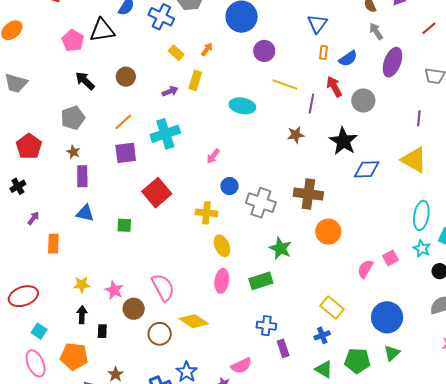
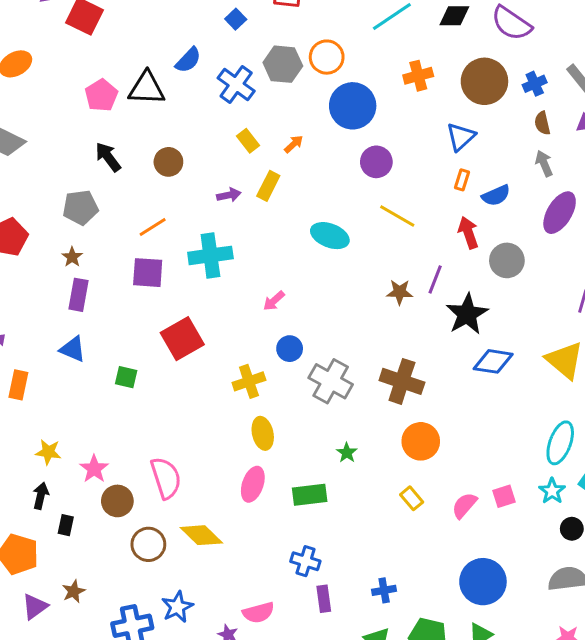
purple line: (311, 103) -> (435, 279), moved
yellow cross: (206, 213) -> (249, 381), turned -35
green star: (280, 248) -> (347, 453), size x0.6
yellow rectangle: (332, 307) -> (412, 498), moved, size x0.7

